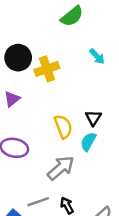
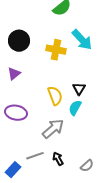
cyan arrow: (97, 56) -> (82, 40), size x1.6
yellow cross: (47, 69) -> (56, 50), moved, turned 30

